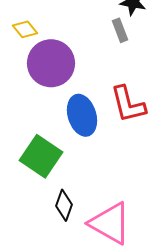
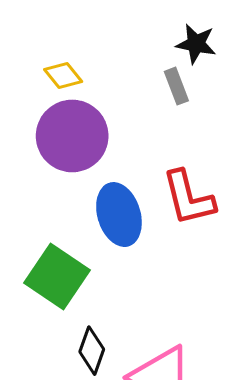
yellow diamond: (25, 29) -> (63, 76), moved

